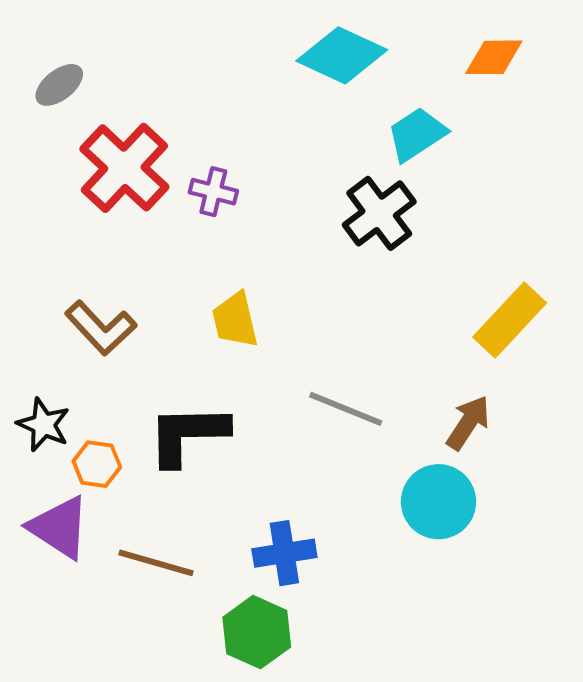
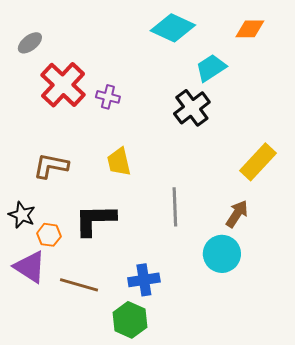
brown L-shape: (101, 328) -> (51, 166), turned 144
gray line: (346, 409) -> (175, 207), turned 66

